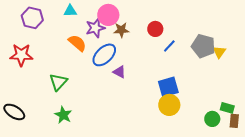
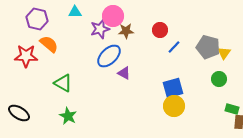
orange semicircle: (77, 43) -> (49, 44), moved
green triangle: (58, 82) -> (63, 83), turned -42
green circle: (212, 119) -> (219, 79), moved

